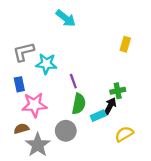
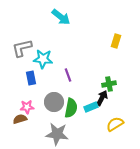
blue rectangle: (19, 84) -> (31, 78), moved
green semicircle: (79, 104) -> (71, 108), moved
pink star: (34, 105) -> (27, 107), moved, size x0.6
gray circle: (66, 131) -> (54, 102), moved
gray star: (38, 145) -> (57, 134), moved, turned -30

